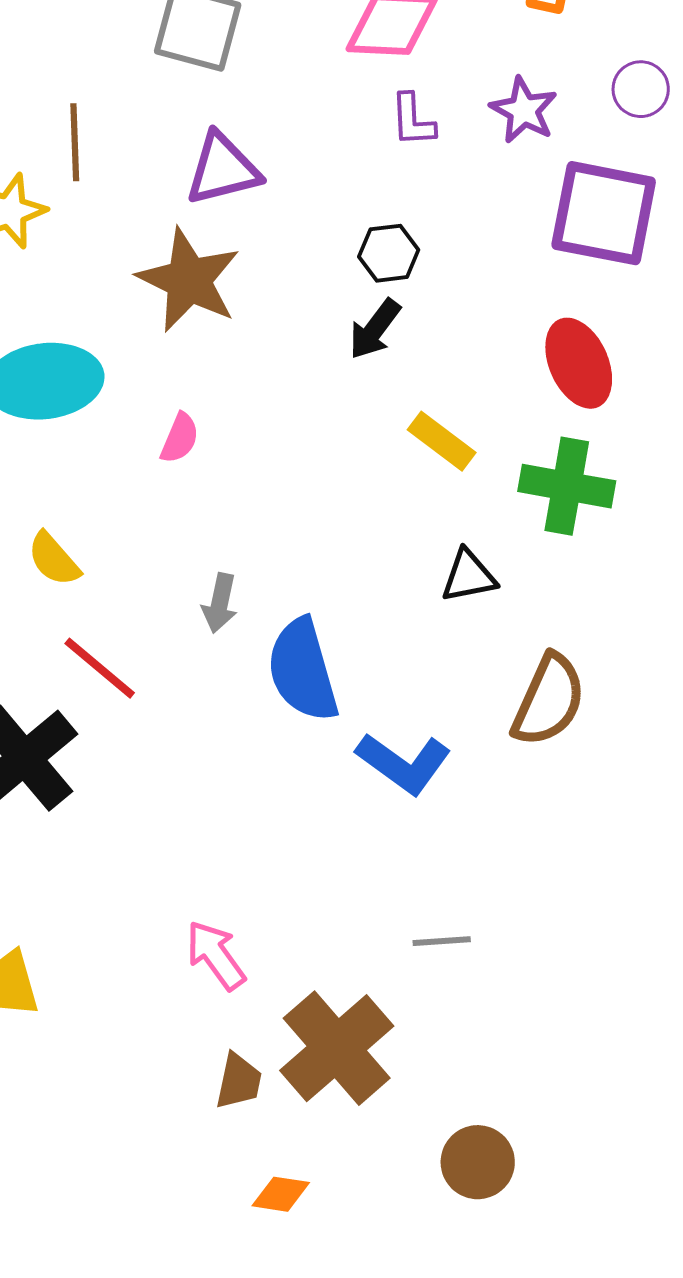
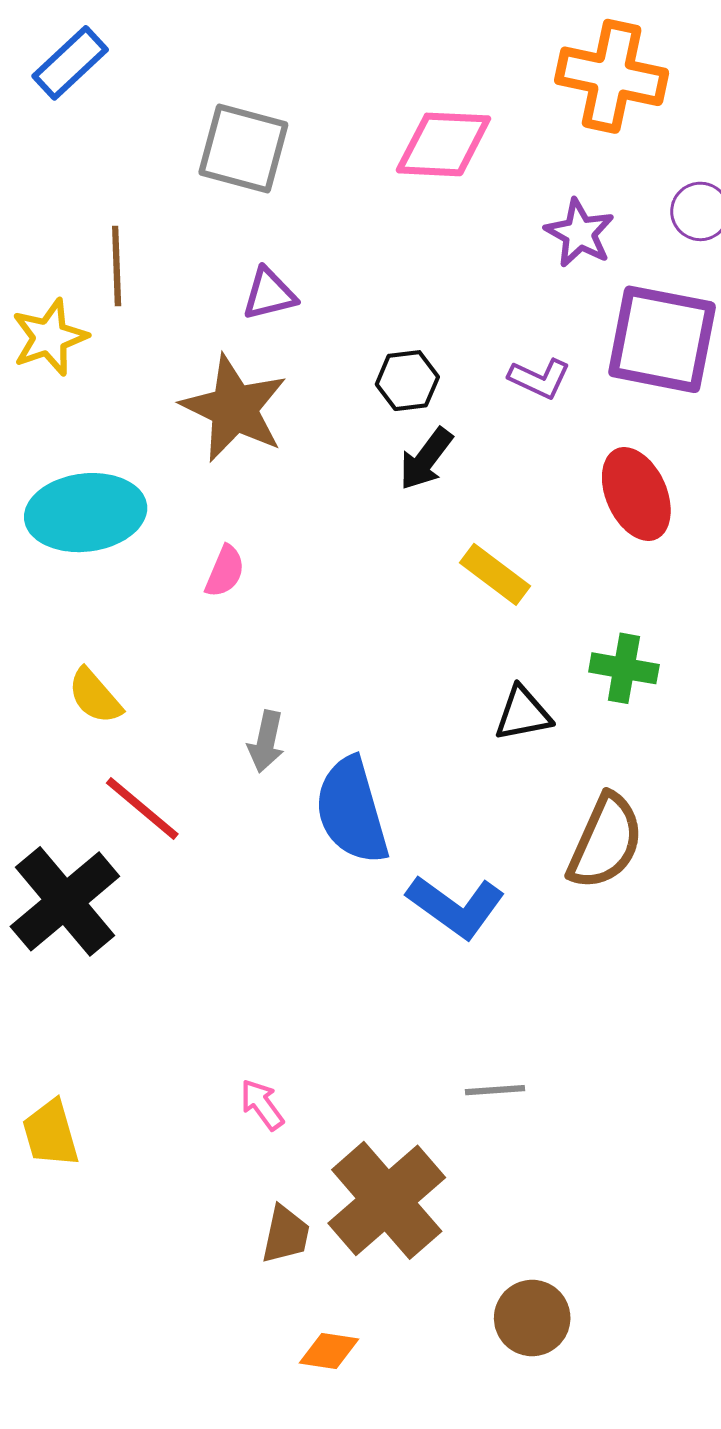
purple L-shape: (413, 120) -> (539, 378), moved, turned -62
purple triangle: (223, 169) -> (269, 294), size x0.7
black hexagon: (389, 253) -> (407, 381), moved
green cross: (567, 486) -> (624, 668), moved, size x0.7
pink arrow: (216, 955) -> (262, 1105), size x0.7

